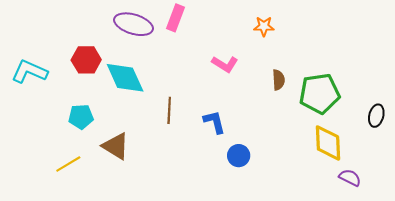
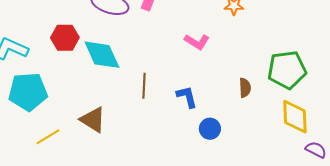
brown semicircle: (279, 80) -> (245, 88), moved
cyan pentagon: (81, 117) -> (28, 92), moved, size x1.6

